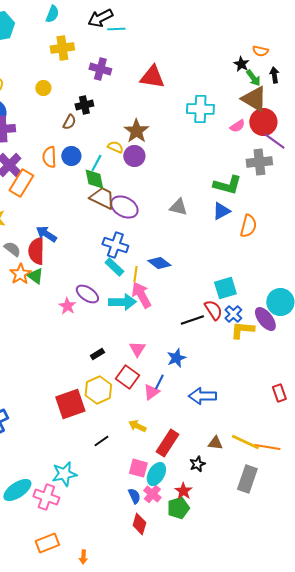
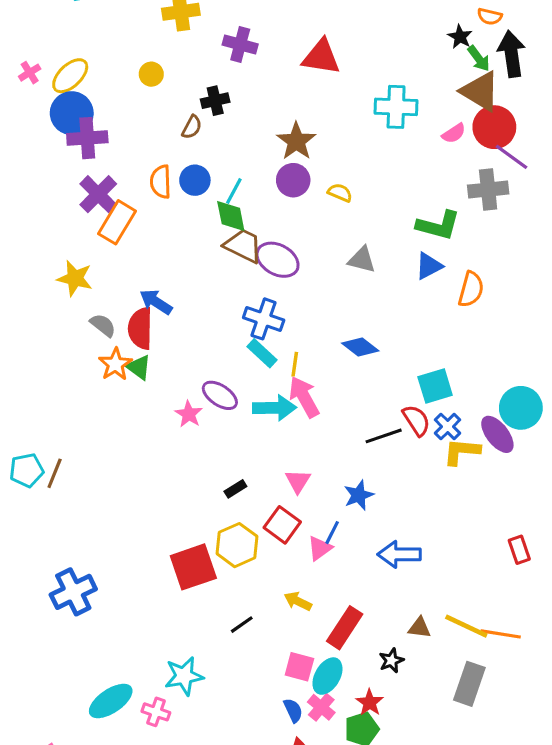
black arrow: (274, 75) -> (511, 54), size x1.8
yellow semicircle: (115, 147) -> (340, 193), moved
blue diamond: (159, 263) -> (360, 347), moved
pink cross: (46, 497) -> (156, 712), size x0.7

